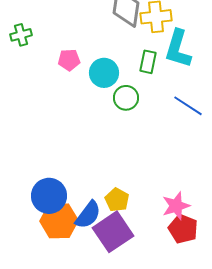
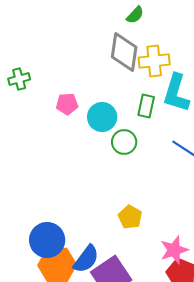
yellow pentagon: (117, 200) -> (130, 217), moved

